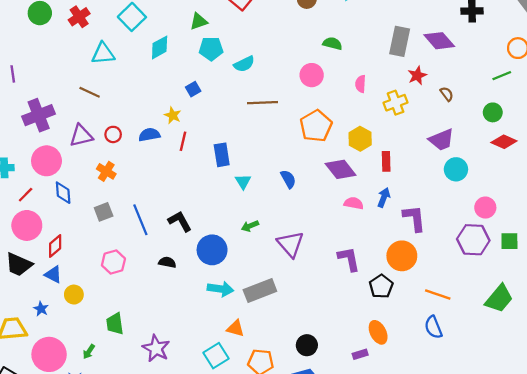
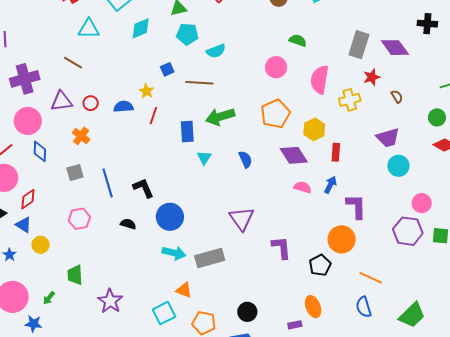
pink semicircle: (361, 84) -> (320, 80), size x1.8
brown line: (263, 103) -> (199, 83), moved
green arrow: (250, 226) -> (220, 117), moved, size x1.8
purple L-shape: (349, 259) -> (281, 248), moved
green trapezoid: (499, 299) -> (412, 315), moved

